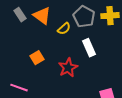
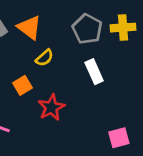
yellow semicircle: (64, 29) -> (44, 58), moved
red star: (68, 68) -> (51, 107), moved

